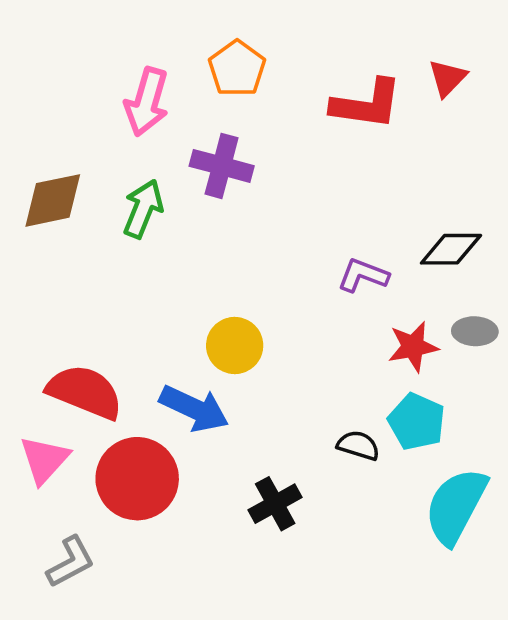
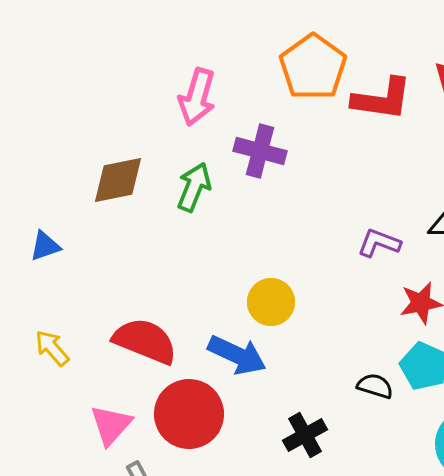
orange pentagon: (237, 68) -> (313, 67), moved, size x1.4
pink triangle: (44, 460) -> (111, 425), moved

